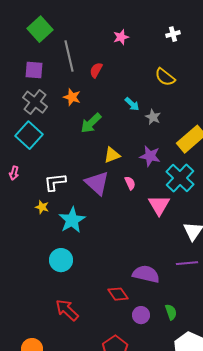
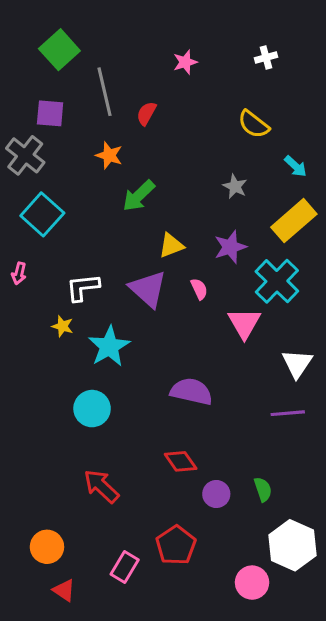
gray cross: (35, 102) -> (25, 155), moved
cyan arrow: (132, 104) -> (296, 166), moved
purple star: (150, 156) -> (230, 247), turned -30
purple semicircle: (146, 274) -> (191, 391), moved

